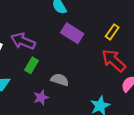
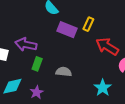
yellow rectangle: (112, 32) -> (88, 24), moved
purple star: (41, 97) -> (37, 92), moved

